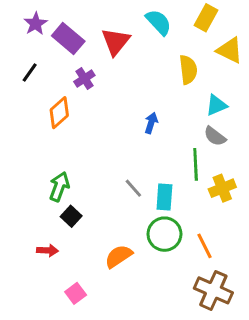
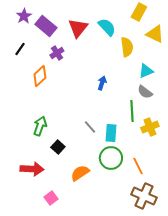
cyan semicircle: (159, 22) -> (107, 27), moved
black square: (71, 216) -> (58, 147), moved
red arrow: (47, 250) -> (32, 169), size x1.6

